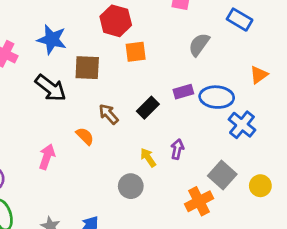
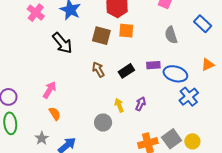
gray semicircle: (199, 45) -> (171, 35), turned -66
brown square: (87, 68) -> (101, 36), moved
orange semicircle: (85, 136) -> (55, 114), moved
gray square: (222, 175) -> (172, 139), moved

